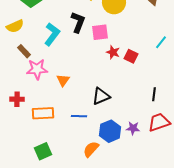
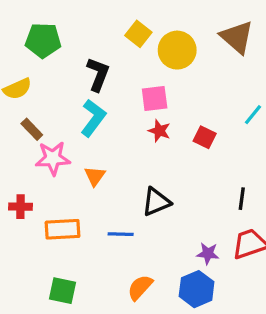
black L-shape: (78, 22) -> (98, 74), moved
cyan L-shape: (52, 34) -> (93, 118), moved
red star: (113, 52) -> (159, 131), moved
blue hexagon: (110, 131) -> (197, 289), moved
green square: (43, 151) -> (62, 291), turned 36

